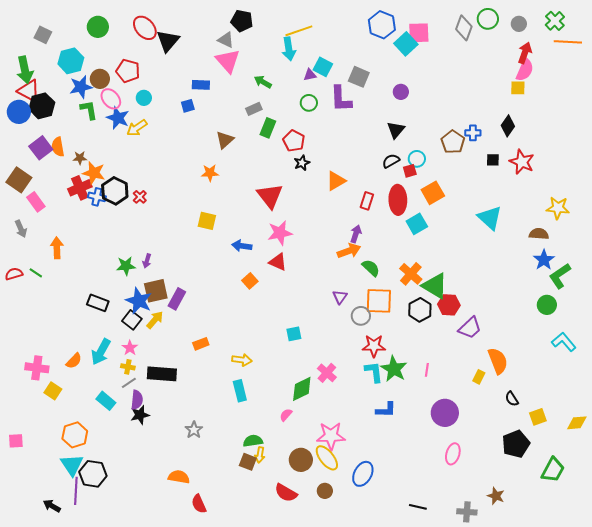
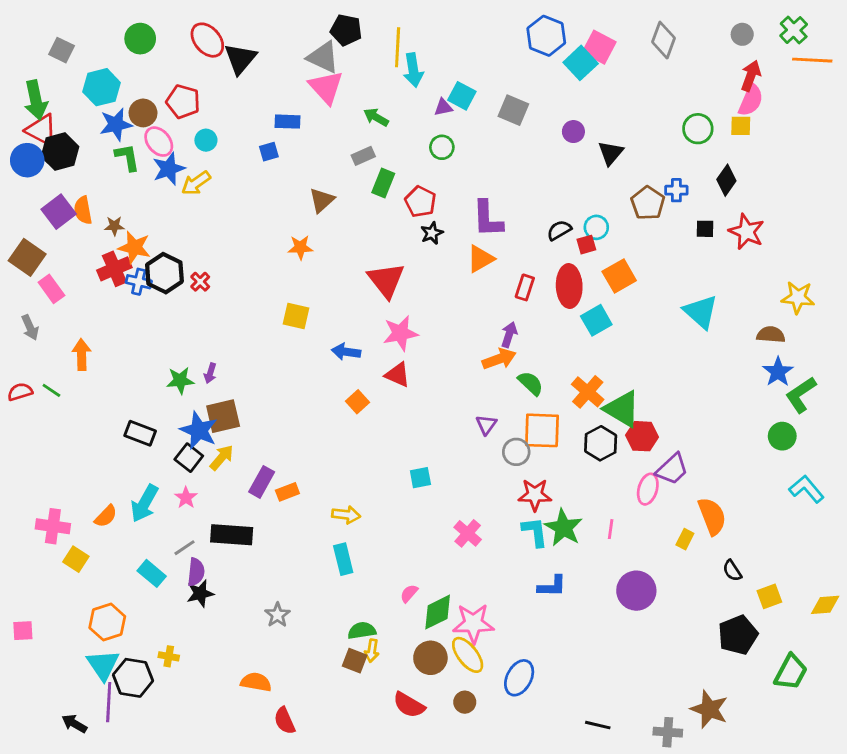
green circle: (488, 19) -> (698, 129), moved
yellow line: (299, 31) -> (398, 47), moved, turned -68
pink square: (419, 33) -> (599, 47), turned 30
gray triangle: (226, 40) -> (323, 57), size x1.4
purple L-shape: (341, 99) -> (488, 219), moved
blue star: (118, 118) -> (169, 169), turned 30
black triangle: (396, 130) -> (611, 153), moved
purple rectangle: (177, 299) -> (262, 482), moved
yellow cross: (128, 367) -> (169, 656), moved
green diamond: (302, 389) -> (438, 612), moved
pink ellipse: (453, 454) -> (648, 489), moved
brown star: (496, 496) -> (709, 709), size x1.5

